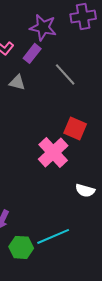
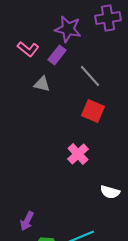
red square: (75, 128) -> (93, 111), moved
pink cross: (53, 152) -> (78, 154), size x0.7

